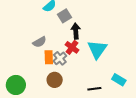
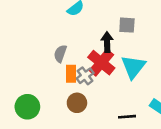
gray square: (64, 16) -> (127, 25), moved, turned 32
gray semicircle: (39, 42) -> (60, 54), turned 136
red cross: (72, 47) -> (101, 63), size x1.5

